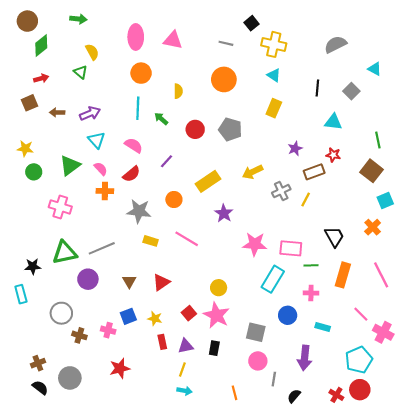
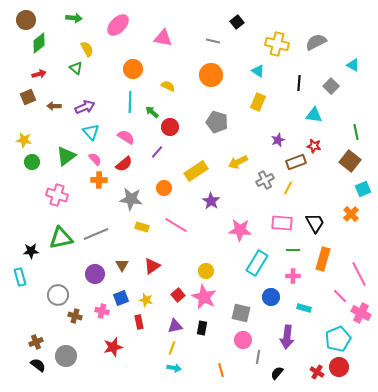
pink ellipse: (136, 37) -> (118, 25), moved, turned 45
yellow cross: (274, 44) -> (277, 44), moved
yellow semicircle: (178, 91) -> (168, 86), turned -64
red circle: (195, 129) -> (170, 127), moved
pink rectangle: (291, 248) -> (282, 223), moved
pink line: (381, 275) -> (359, 274), moved
purple circle: (88, 279) -> (95, 274), moved
red rectangle: (162, 342) -> (139, 322), moved

